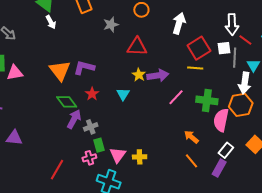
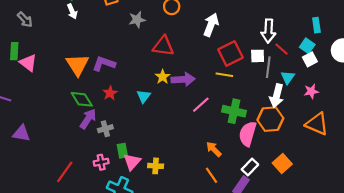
pink triangle: (15, 73) -> (28, 63), turned 42
green rectangle: (99, 145) -> (122, 151), moved

